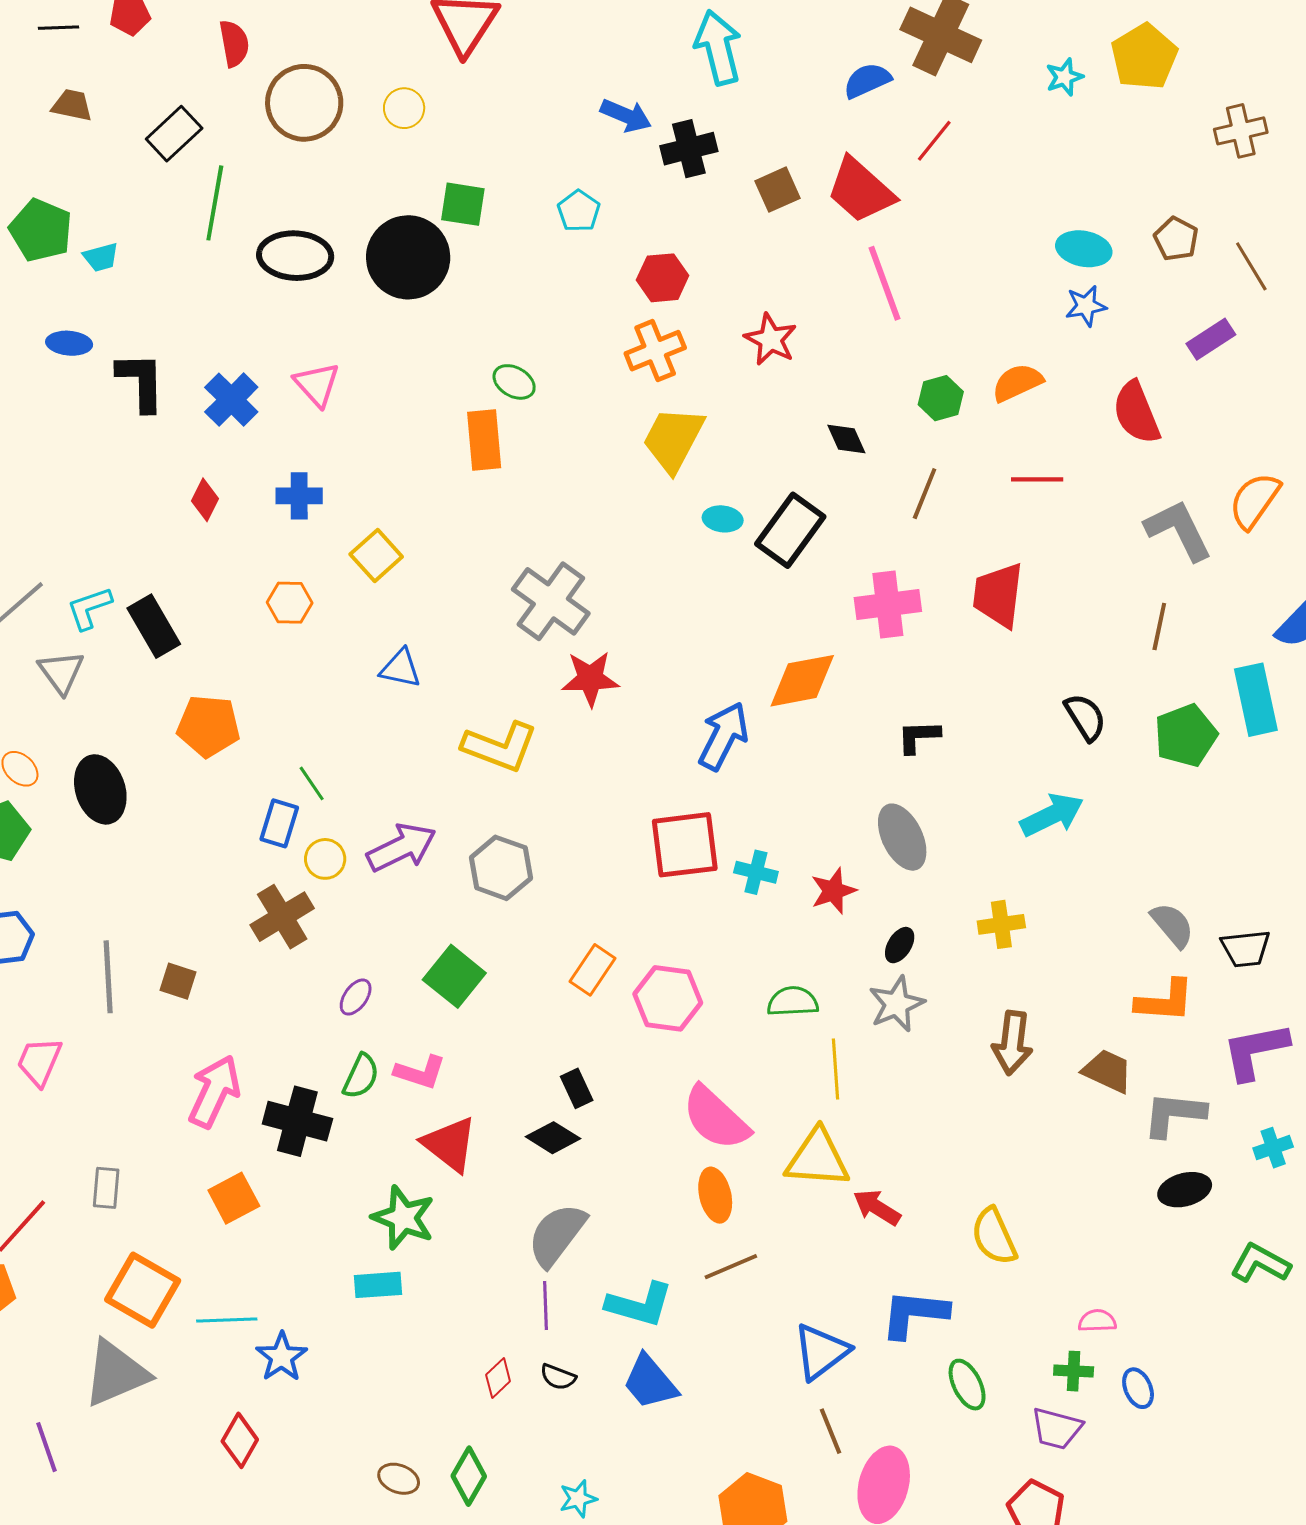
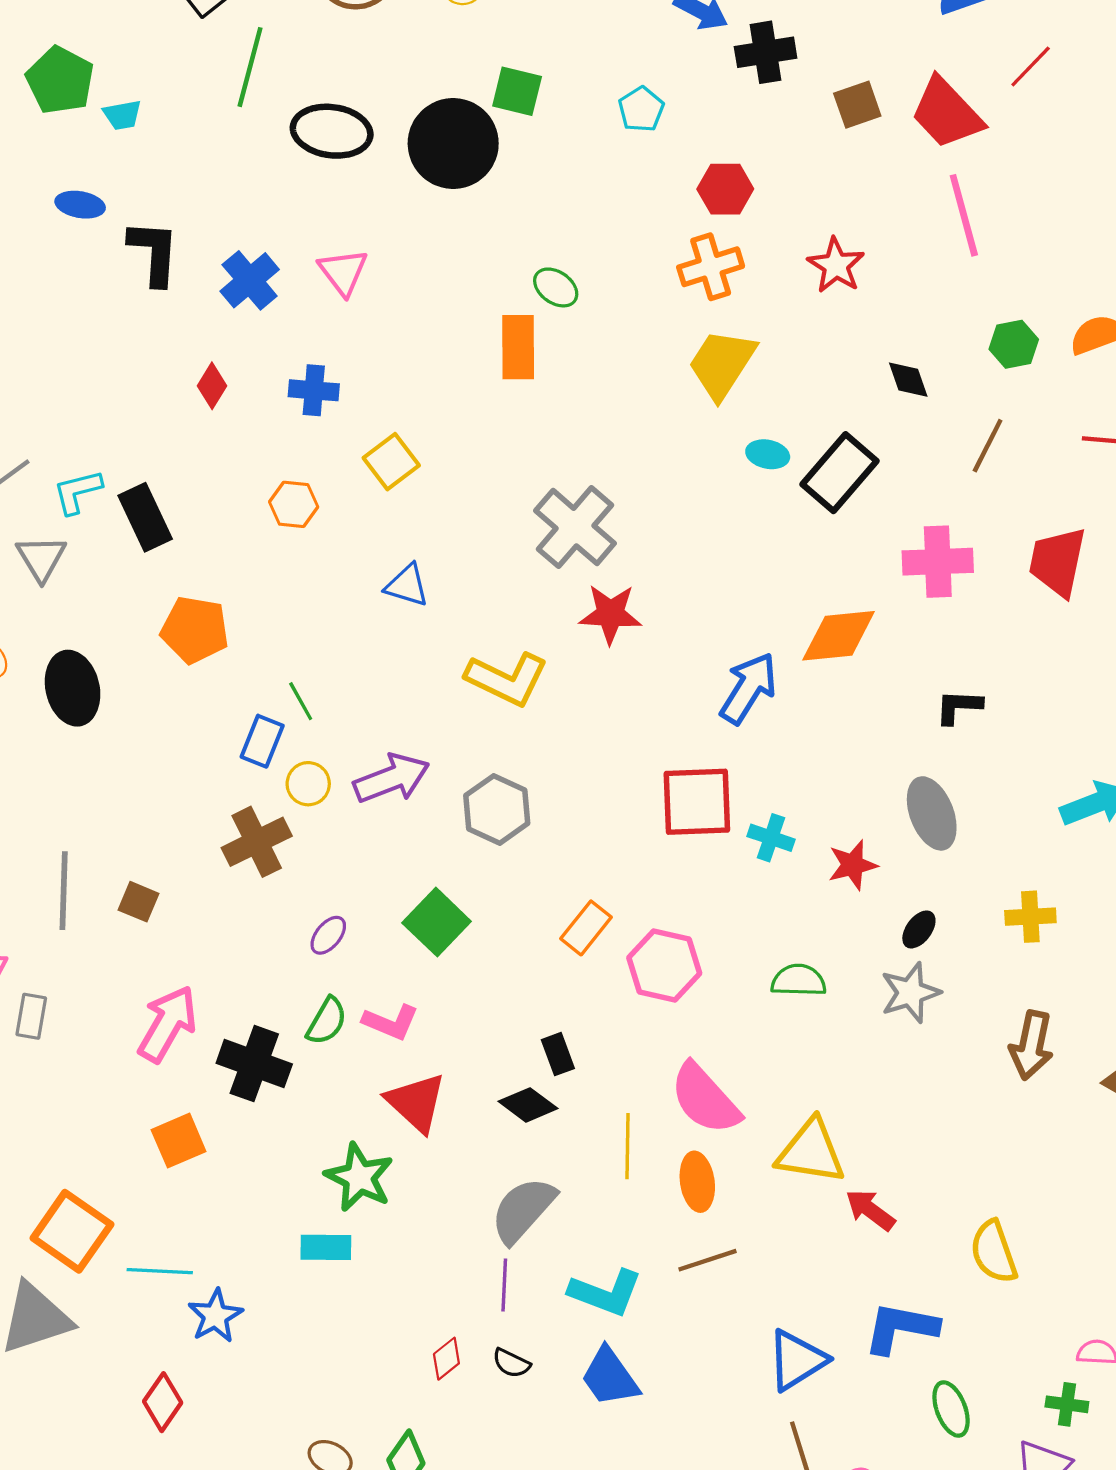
yellow line: (835, 1069) -> (627, 1146), moved
gray rectangle: (106, 1188) -> (31, 1016), moved

